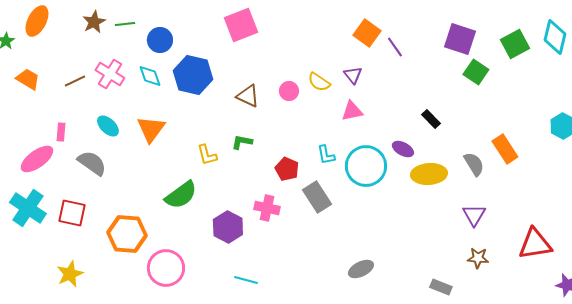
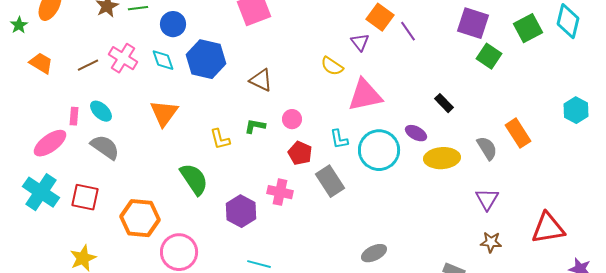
purple triangle: (353, 75) -> (360, 42), moved
pink circle: (289, 91) -> (292, 119), moved
pink triangle: (352, 111) -> (365, 95), size x1.6
cyan ellipse: (108, 126) -> (101, 111), moved
green semicircle: (181, 195) -> (194, 179), turned -88

